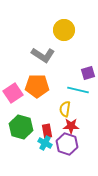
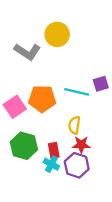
yellow circle: (64, 30) -> (57, 34), moved
gray L-shape: (43, 55) -> (27, 52), moved
cyan line: (78, 90) -> (77, 92), moved

